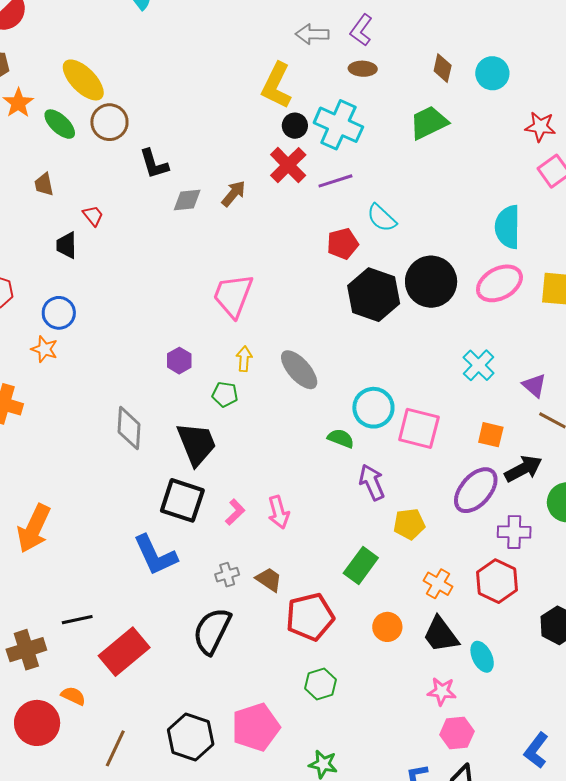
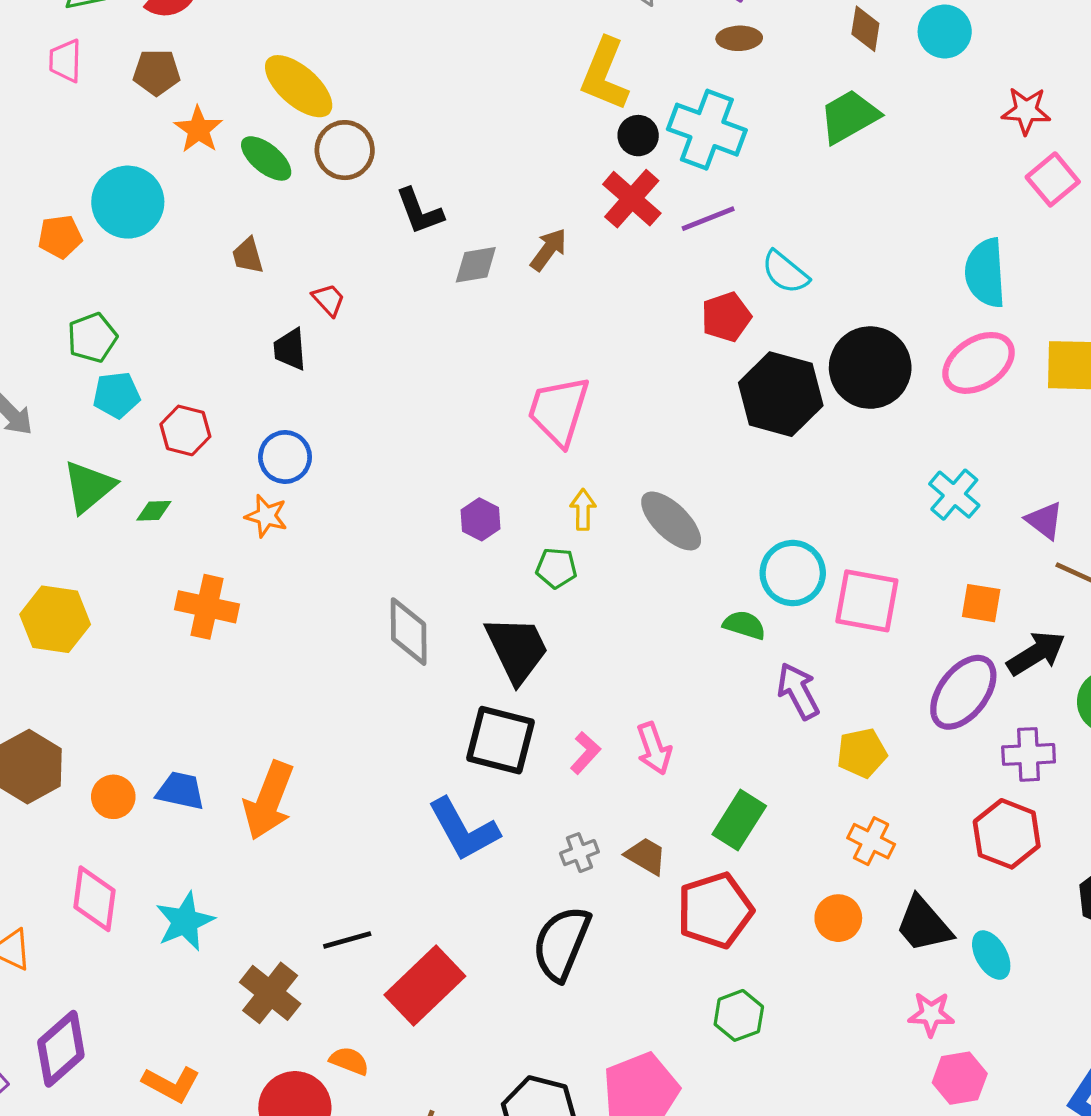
green rectangle: (361, 566) -> (739, 820), moved
orange cross: (438, 584) -> (871, 841), moved
brown cross: (26, 650) -> (270, 993), turned -30

